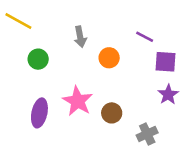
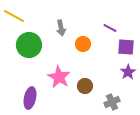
green circle: (38, 59) -> (29, 45), size x1.6
purple ellipse: (39, 113) -> (30, 98), moved

